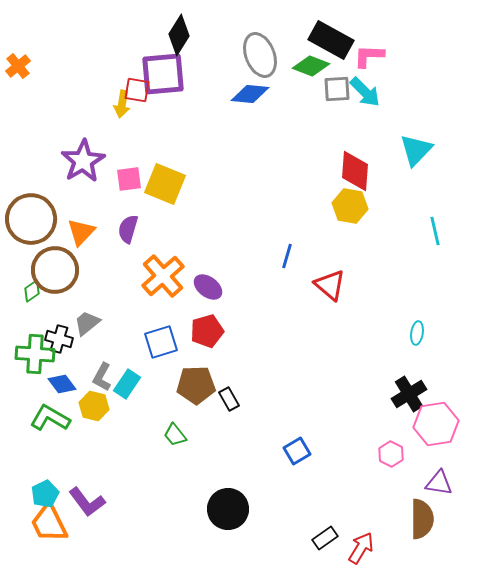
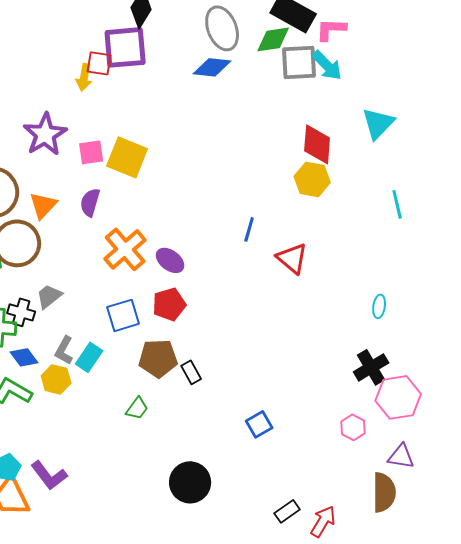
green diamond: (311, 66) -> (273, 39), turned -30
gray square: (337, 89) -> (299, 62), size x1.4
green trapezoid: (175, 435) -> (137, 408), turned -105

